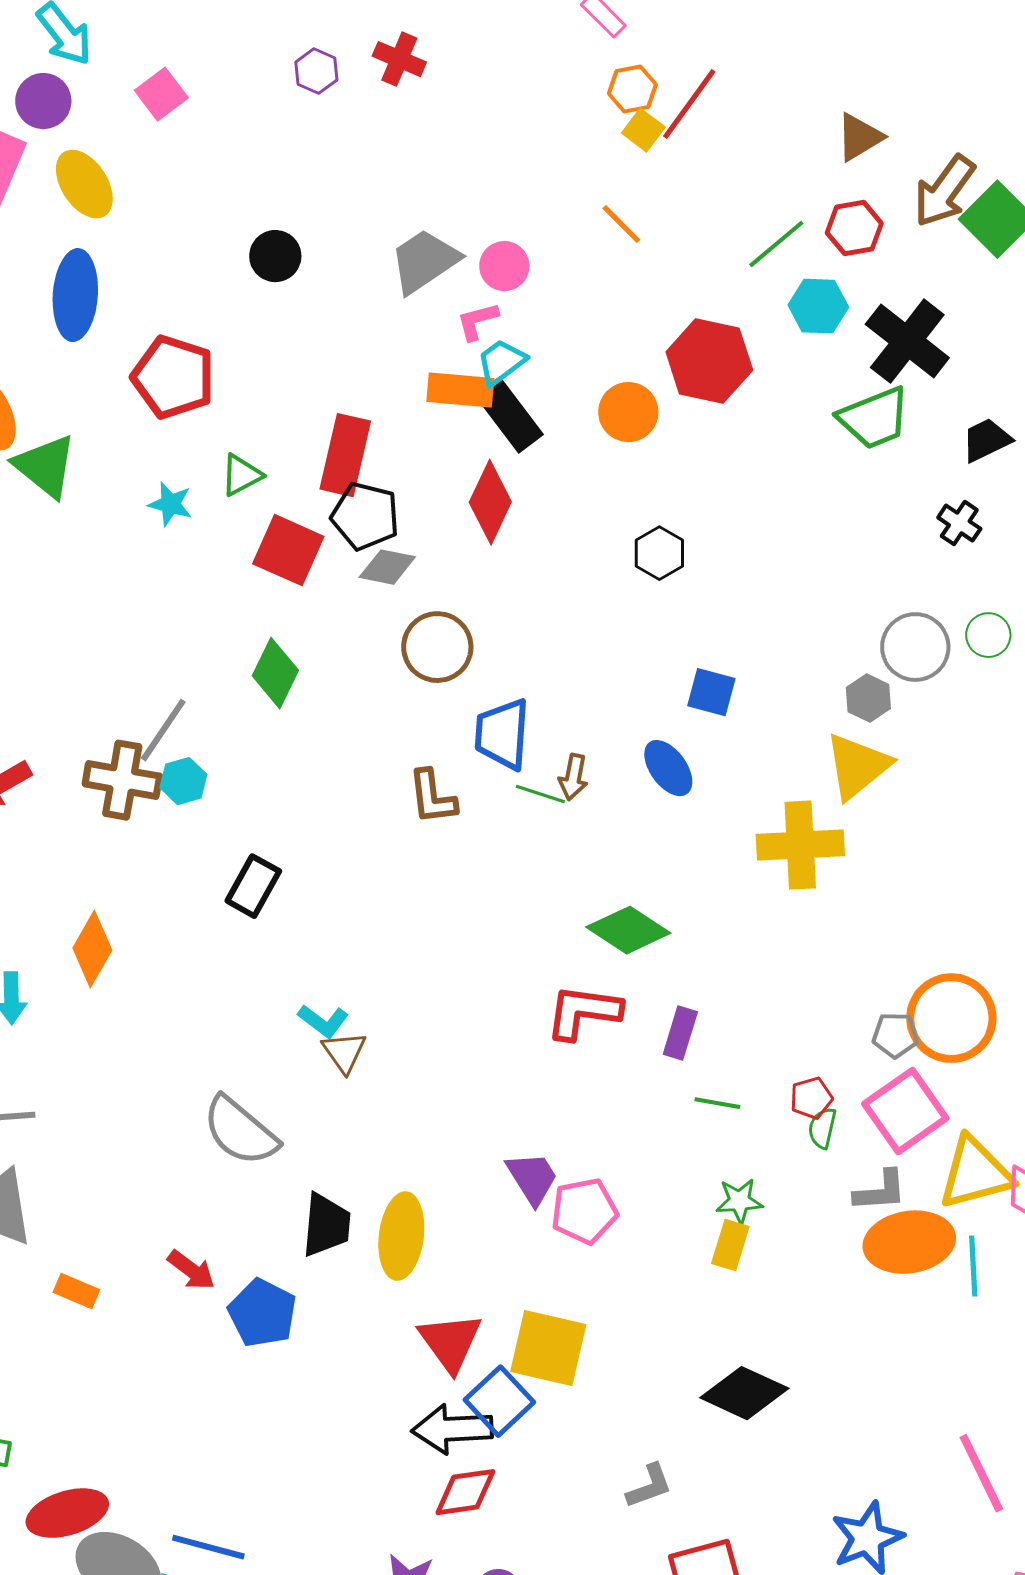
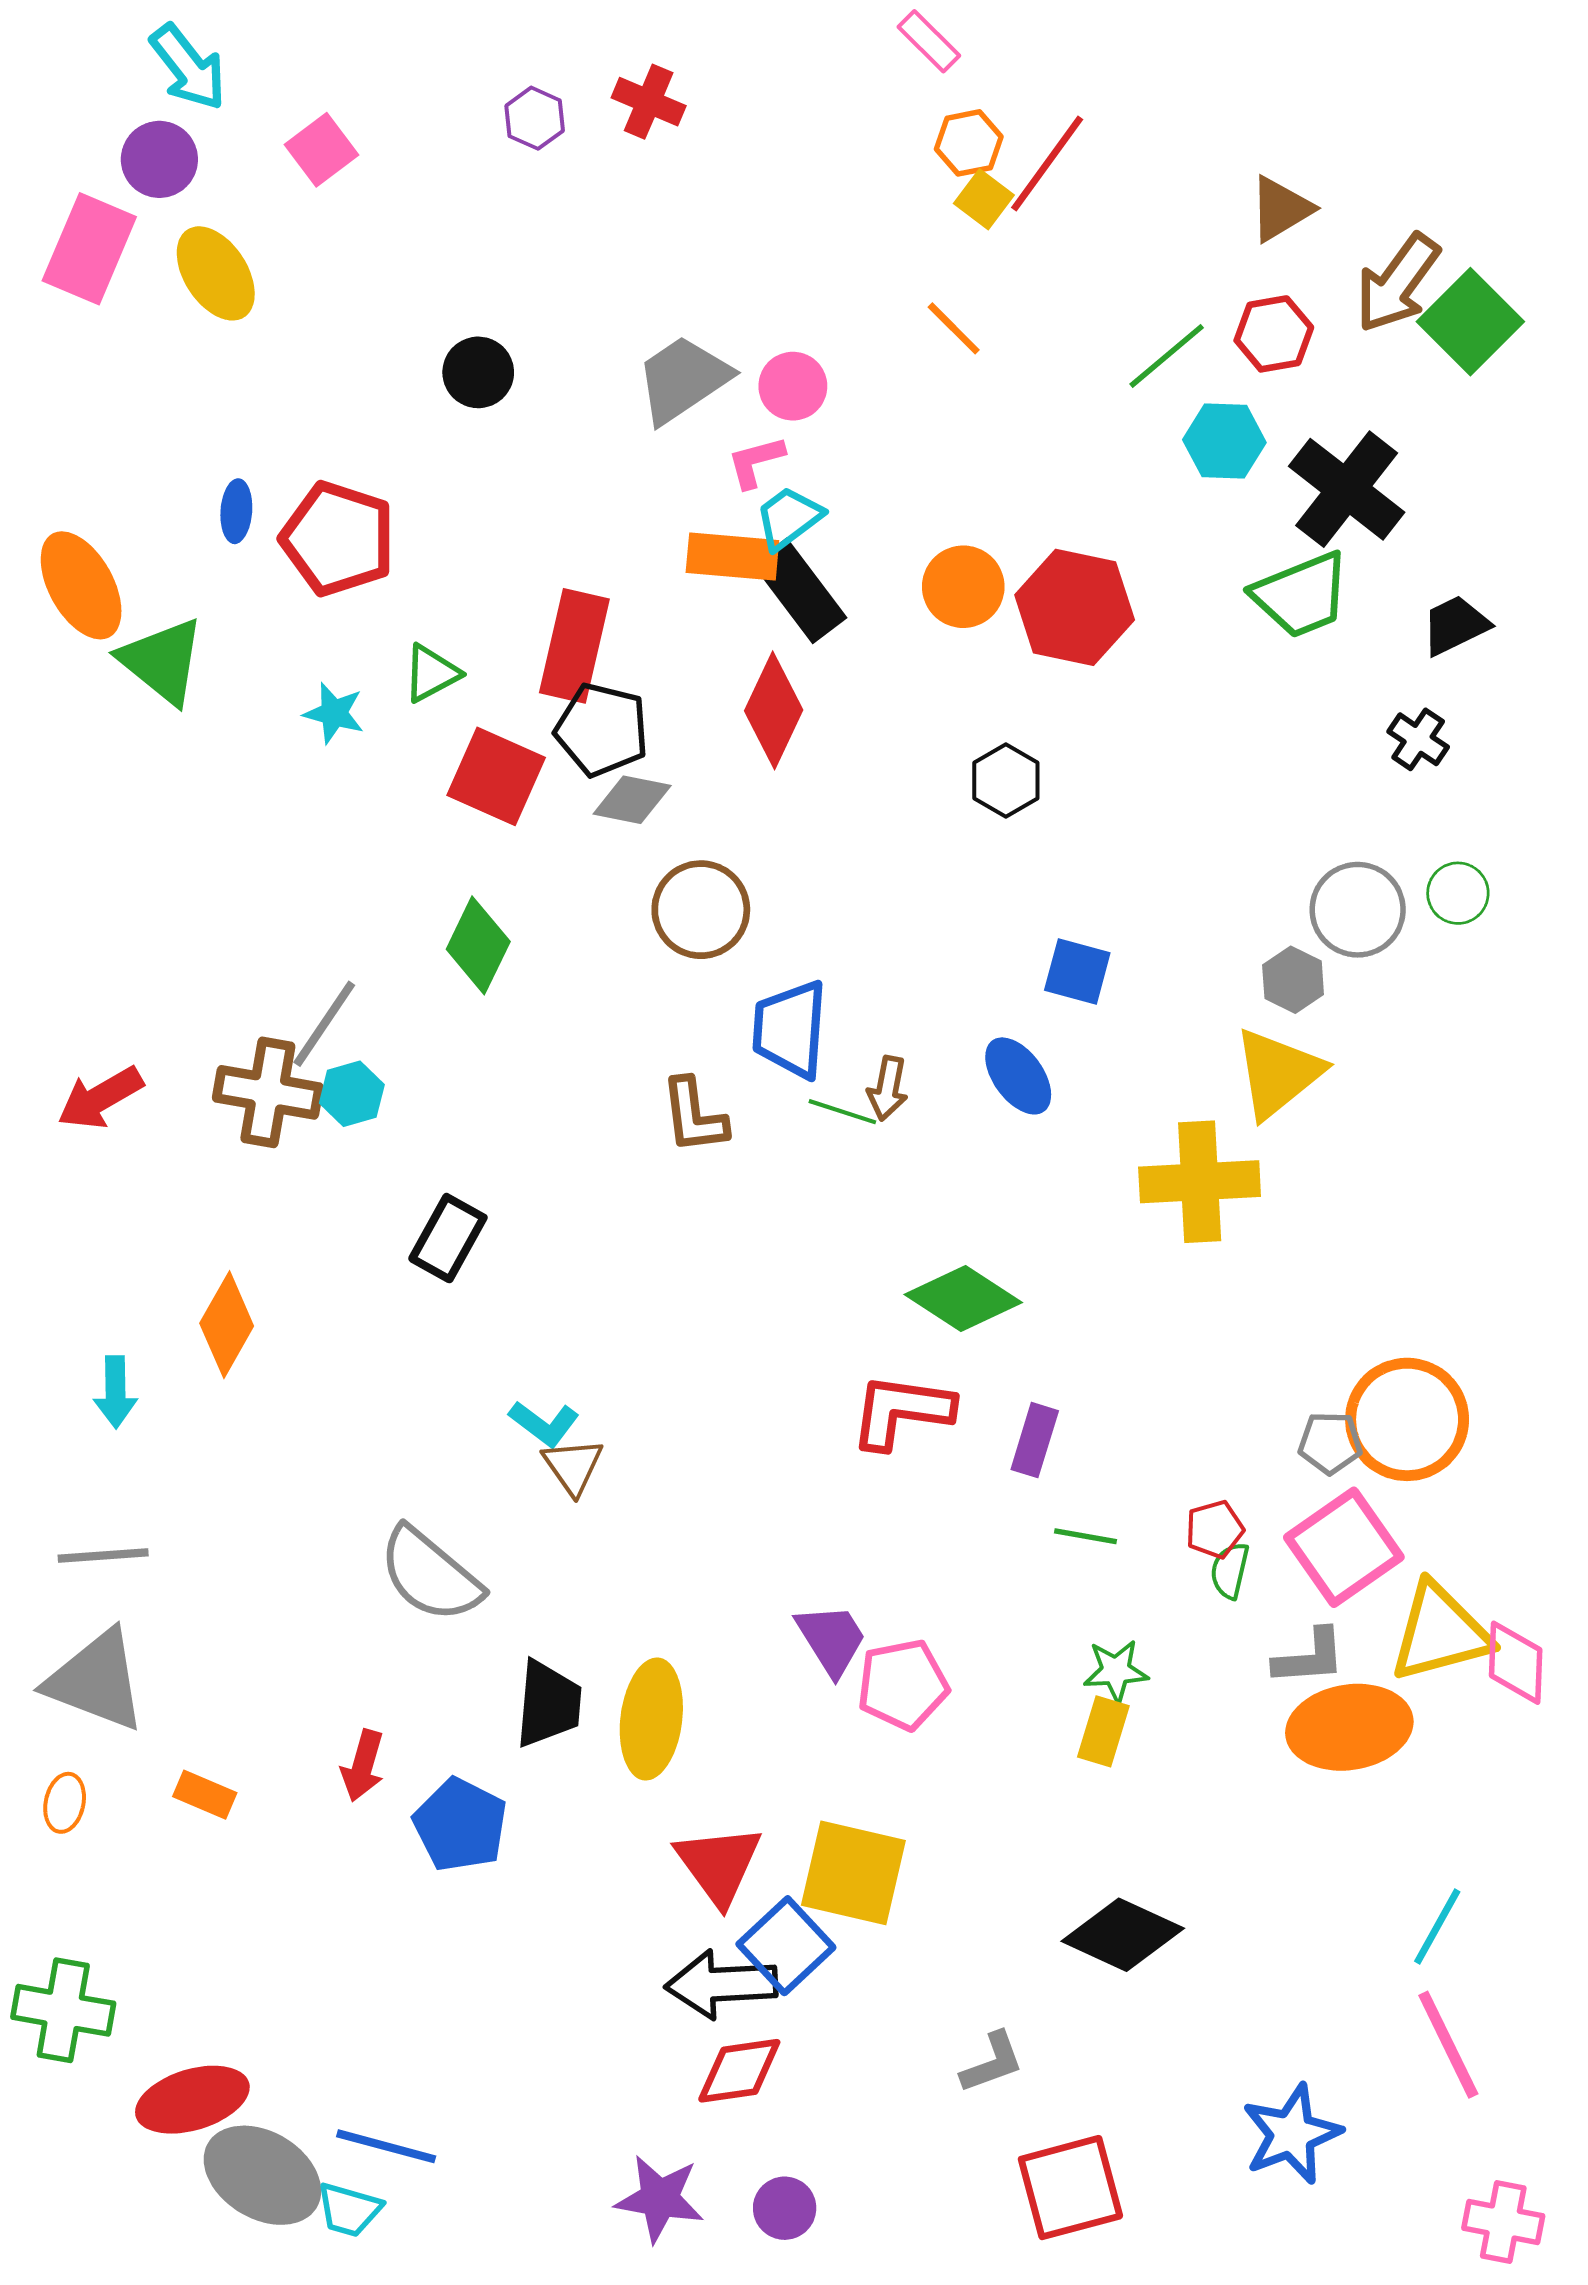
blue ellipse: (75, 295) -> (236, 511), moved, size x0.5
red hexagon: (709, 361) -> (1075, 607), moved
cyan line: (973, 1266) -> (1437, 1926), moved, turned 32
red arrow: (191, 1270) -> (363, 1766), turned 69

